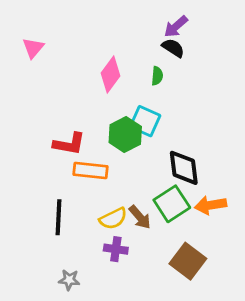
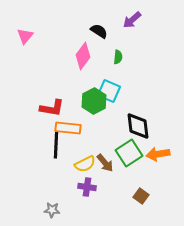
black semicircle: (173, 48) -> (99, 31), moved
black line: (59, 217) -> (56, 145), moved
brown square: (188, 261) -> (141, 196), size x0.6

